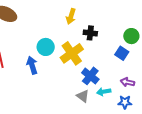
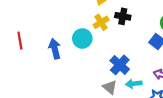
cyan circle: (46, 47) -> (82, 39), moved
yellow cross: (72, 53) -> (101, 22), moved, size x0.6

